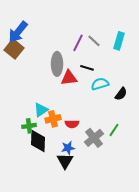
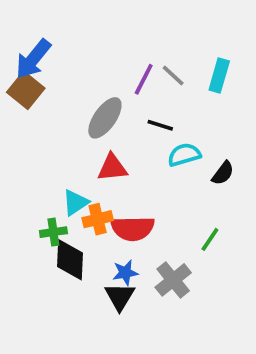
gray ellipse: (57, 64) -> (105, 118), turned 35
red triangle: (69, 78) -> (112, 168), moved
red semicircle: (72, 124) -> (133, 228), size x1.6
gray cross: (94, 138) -> (173, 280), moved

